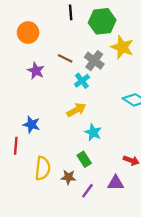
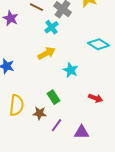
cyan star: (93, 132) -> (71, 70), moved
purple triangle: (116, 183) -> (82, 132), moved

